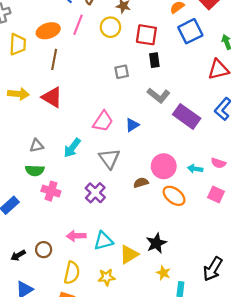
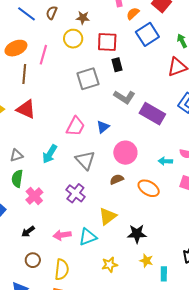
pink line: (78, 25) -> (43, 55), moved
gray square: (122, 72) -> (88, 79), size x1.6
pink circle: (164, 166) -> (125, 153), moved
green semicircle: (35, 170) -> (17, 179), turned 102
pink cross: (51, 191) -> (34, 196), turned 36
black star: (156, 243) -> (137, 234), turned 30
brown circle: (44, 250) -> (33, 260), moved
yellow triangle: (129, 254) -> (108, 216), moved
black arrow: (18, 255) -> (28, 232), moved
yellow star: (107, 277) -> (110, 265), moved

